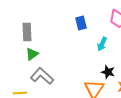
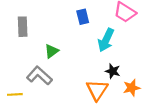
cyan arrow: (102, 44) -> (106, 40), size x1.5
green triangle: (32, 54) -> (52, 51), moved

